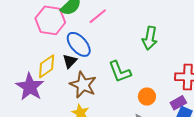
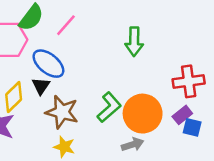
green L-shape: (120, 72) -> (109, 107), moved, turned -100
orange circle: (147, 97) -> (143, 114), size x1.8

